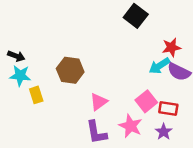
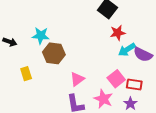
red star: (171, 47) -> (118, 33), moved
cyan star: (20, 76) -> (41, 36), moved

